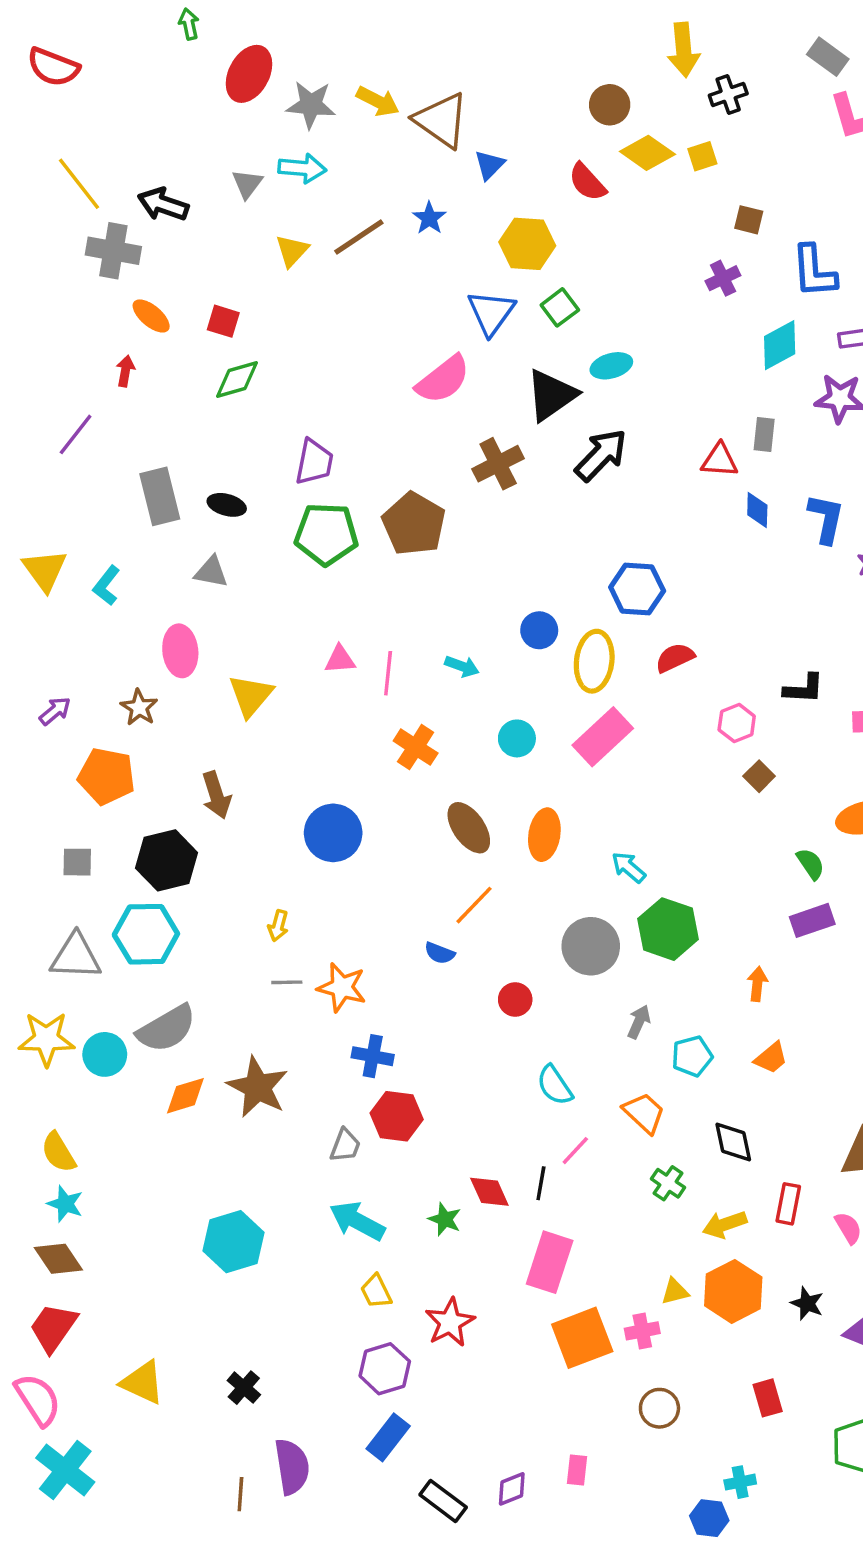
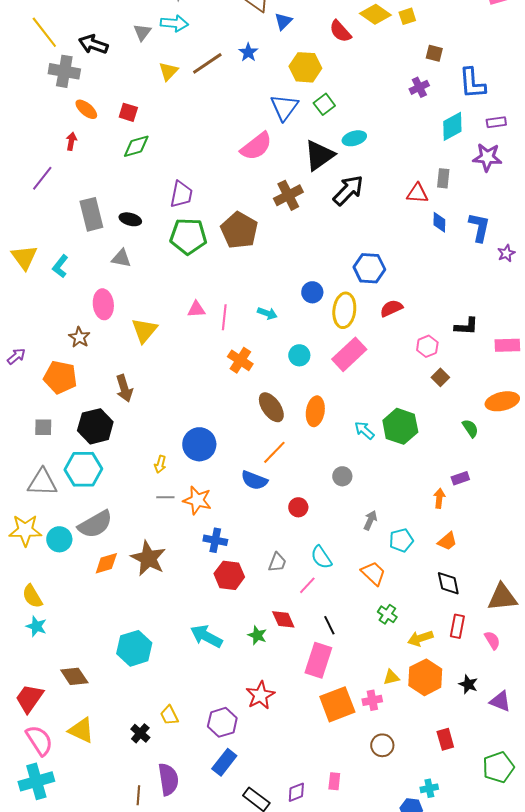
purple arrow: (55, 711) -> (16, 356), moved
blue circle: (333, 833) -> (199, 444), moved
purple rectangle: (812, 920) -> (460, 478), moved, size x0.7
green hexagon: (668, 929) -> (400, 426), moved
gray circle: (591, 946) -> (342, 476), size x0.6
blue semicircle: (440, 953) -> (254, 480), size x1.5
black diamond: (733, 1142) -> (448, 583), moved
gray trapezoid: (345, 1145) -> (277, 562), moved
pink line: (575, 1151) -> (307, 585), moved
black line: (541, 1183) -> (329, 625), moved, turned -36
brown diamond: (58, 1259) -> (74, 676), moved
yellow trapezoid: (376, 1291) -> (169, 715), moved
pink semicircle: (38, 1400) -> (39, 740), moved
cyan cross: (65, 1470) -> (36, 781), turned 36

